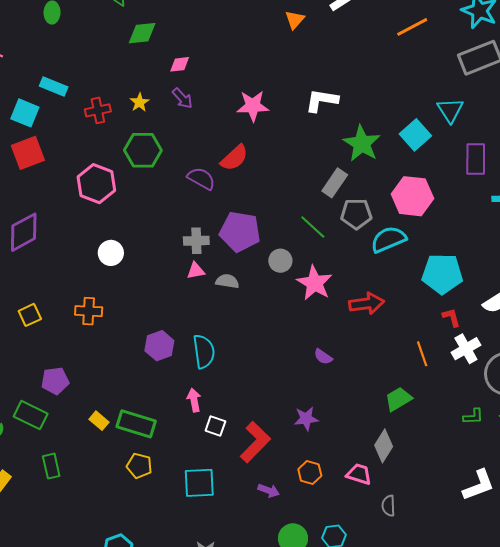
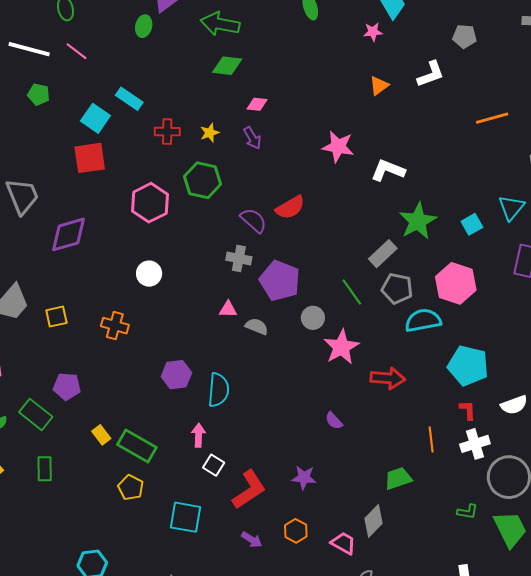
pink star: (253, 106) -> (338, 147), moved
cyan square: (415, 135) -> (472, 224), size x0.7
gray cross: (196, 241) -> (239, 258), moved

